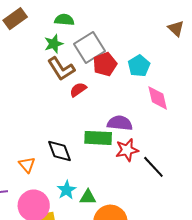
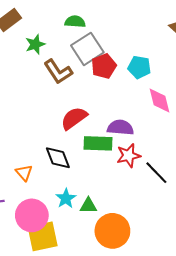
green semicircle: (64, 20) -> (75, 22), moved
green star: (54, 44) -> (35, 44), moved
cyan pentagon: (139, 66) -> (139, 67), turned -30
red semicircle: (78, 90) -> (74, 118), moved, size x1.5

